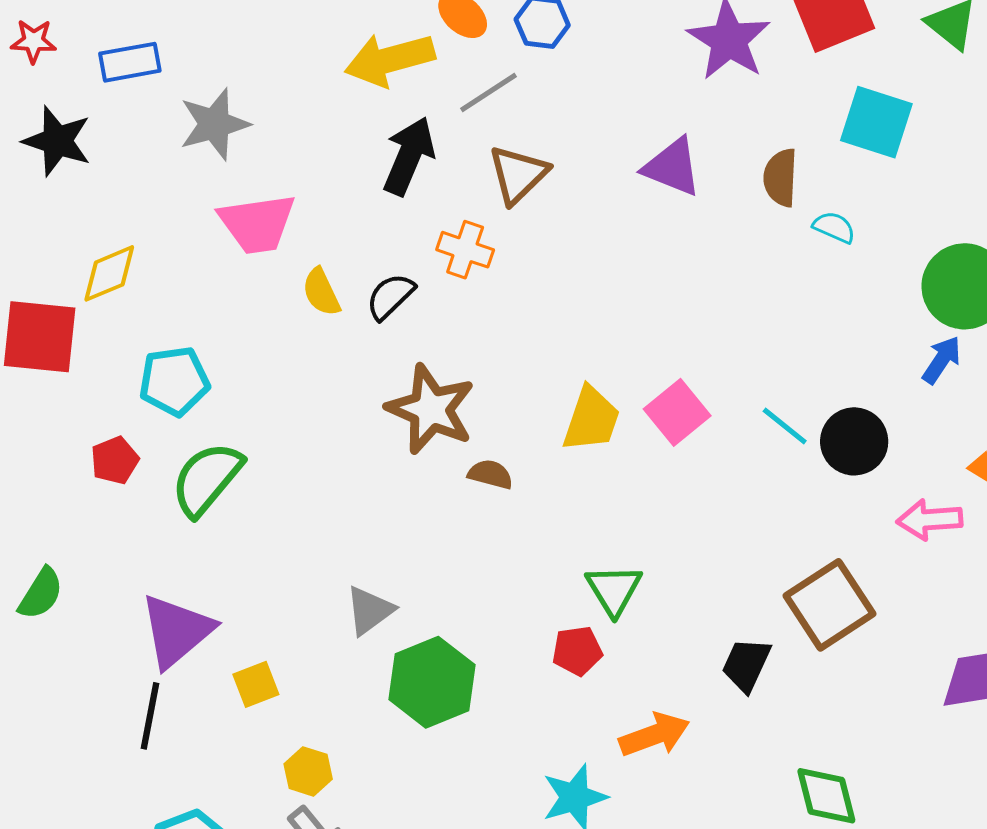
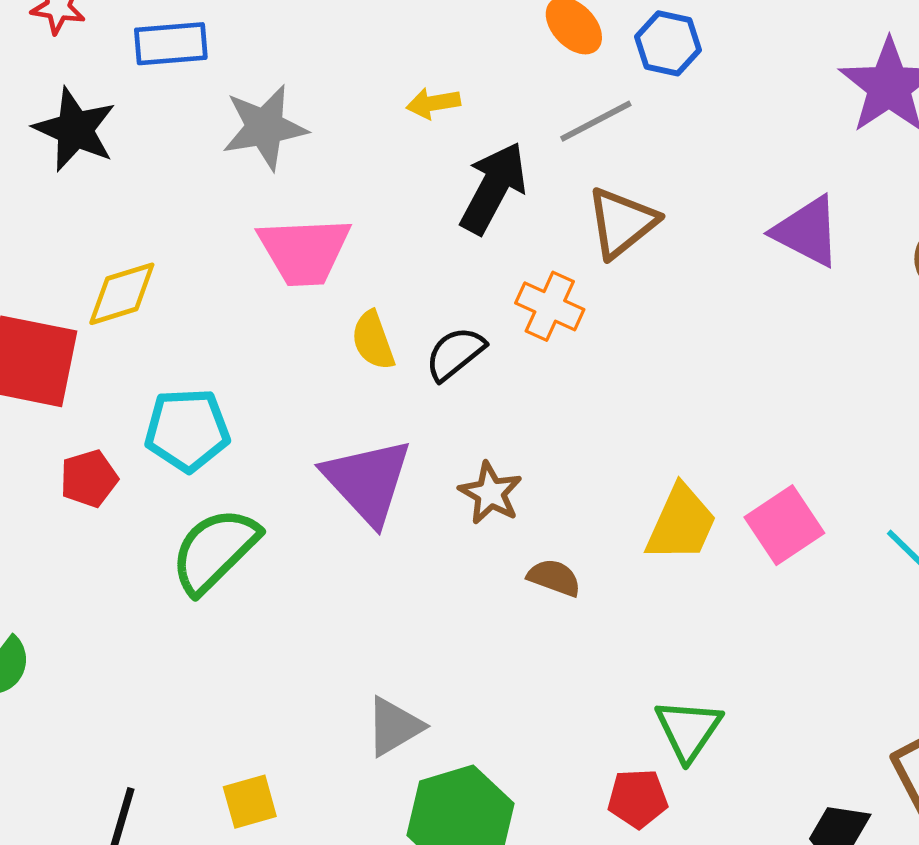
yellow arrow: (390, 60) -> (433, 103), moved, size x0.5
brown star: (431, 409) -> (490, 493), size x0.6
red pentagon: (115, 460) -> (89, 479), moved
purple triangle: (177, 631) -> (368, 481), moved, turned -38

